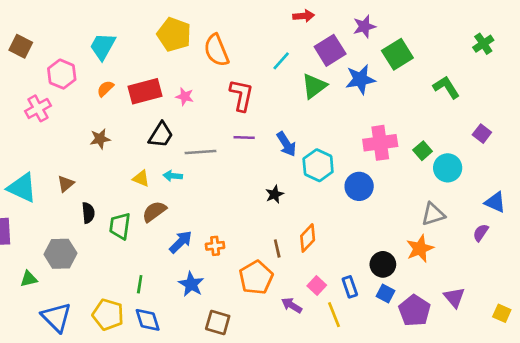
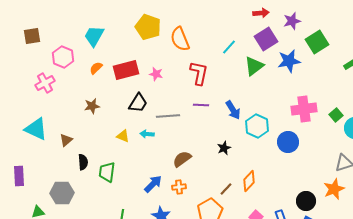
red arrow: (304, 16) -> (261, 13), moved
brown square: (21, 46) -> (32, 36), turned -36
cyan triangle: (22, 188) -> (36, 129), moved
brown semicircle: (154, 212) -> (182, 159), moved
brown line: (277, 249) -> (226, 189), turned 56

